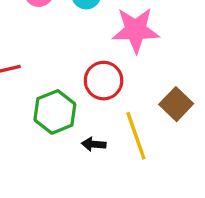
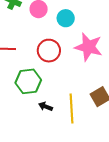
red circle: (104, 81) -> (49, 51), moved

